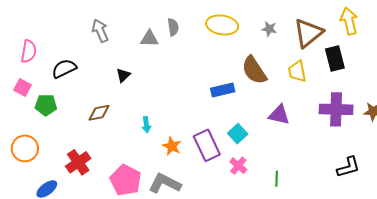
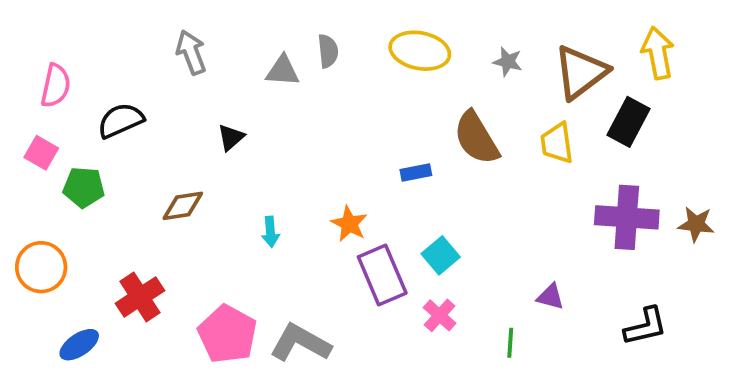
black rectangle: (335, 58) -> (628, 122), turned 40
blue rectangle: (223, 90) -> (416, 172), size x0.7
purple triangle: (279, 115) -> (550, 297), moved, size x0.7
orange star: (172, 146) -> (349, 224), moved

